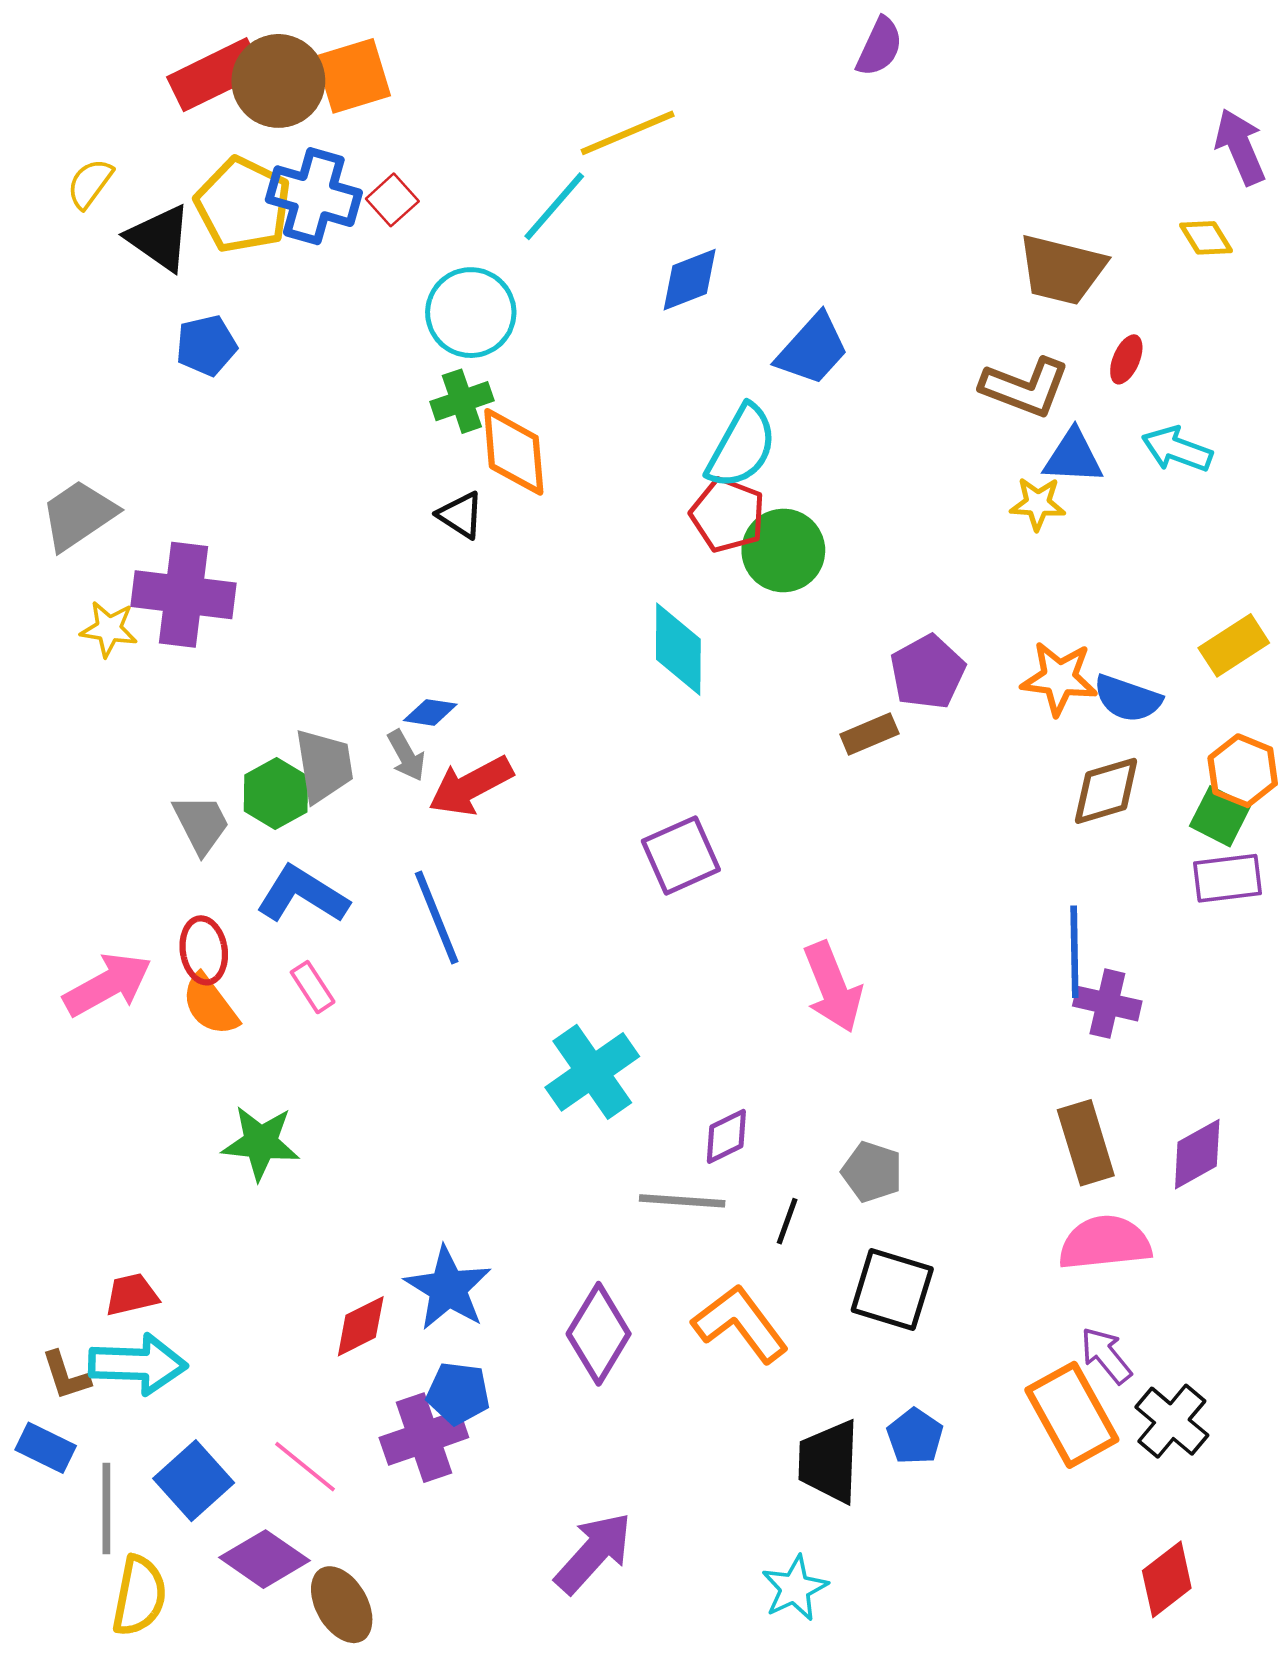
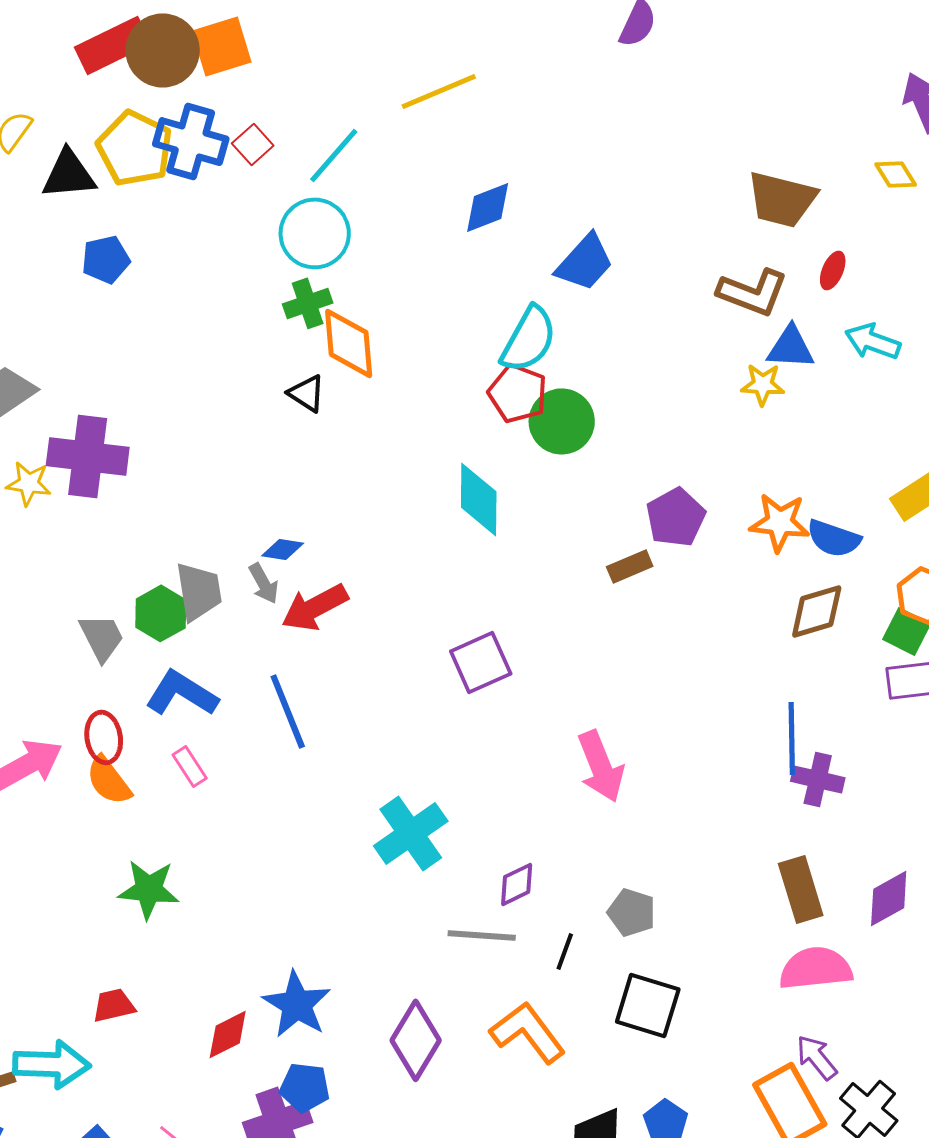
cyan line: (554, 206) -> (334, 155), moved
black triangle: (159, 238) -> (69, 174), turned -40
red trapezoid: (132, 1295) -> (114, 1005), moved

